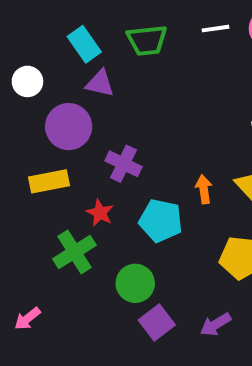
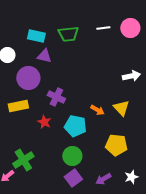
cyan rectangle: (84, 44) -> (36, 36), turned -42
orange arrow: (204, 189) -> (97, 110), turned 128
green cross: (74, 252) -> (23, 160), moved
green circle: (135, 283) -> (72, 156), moved

